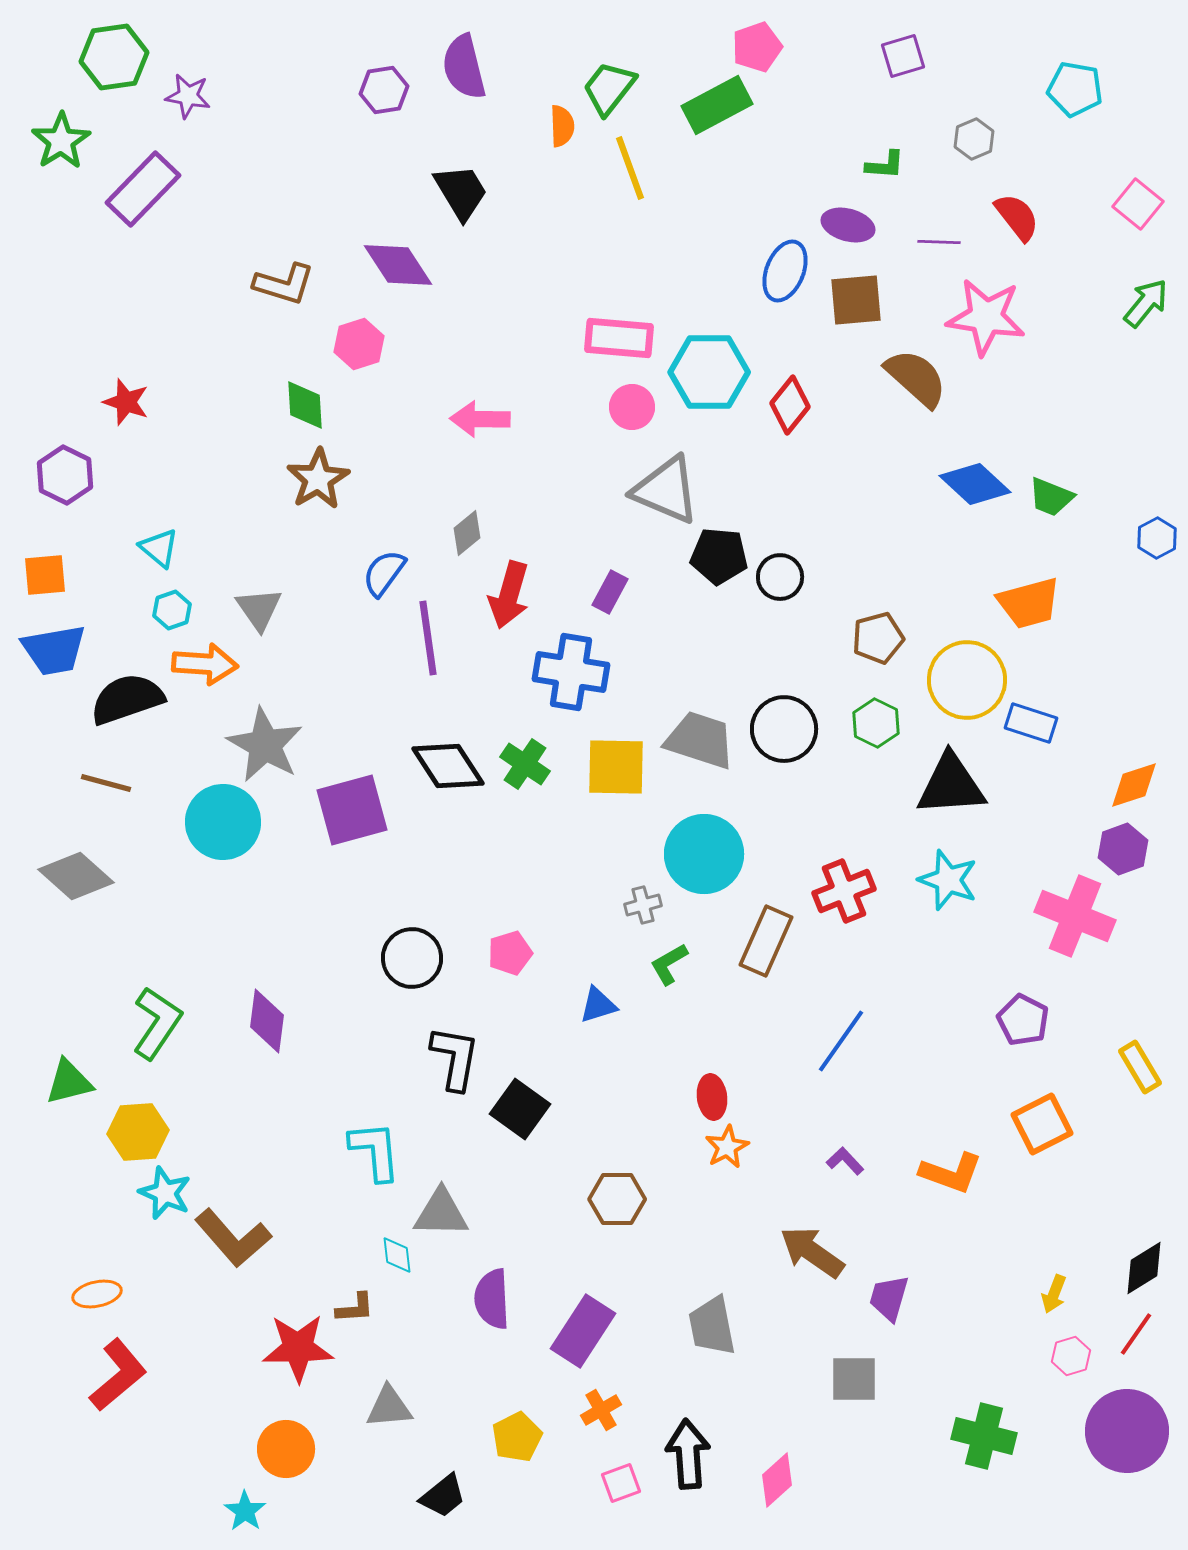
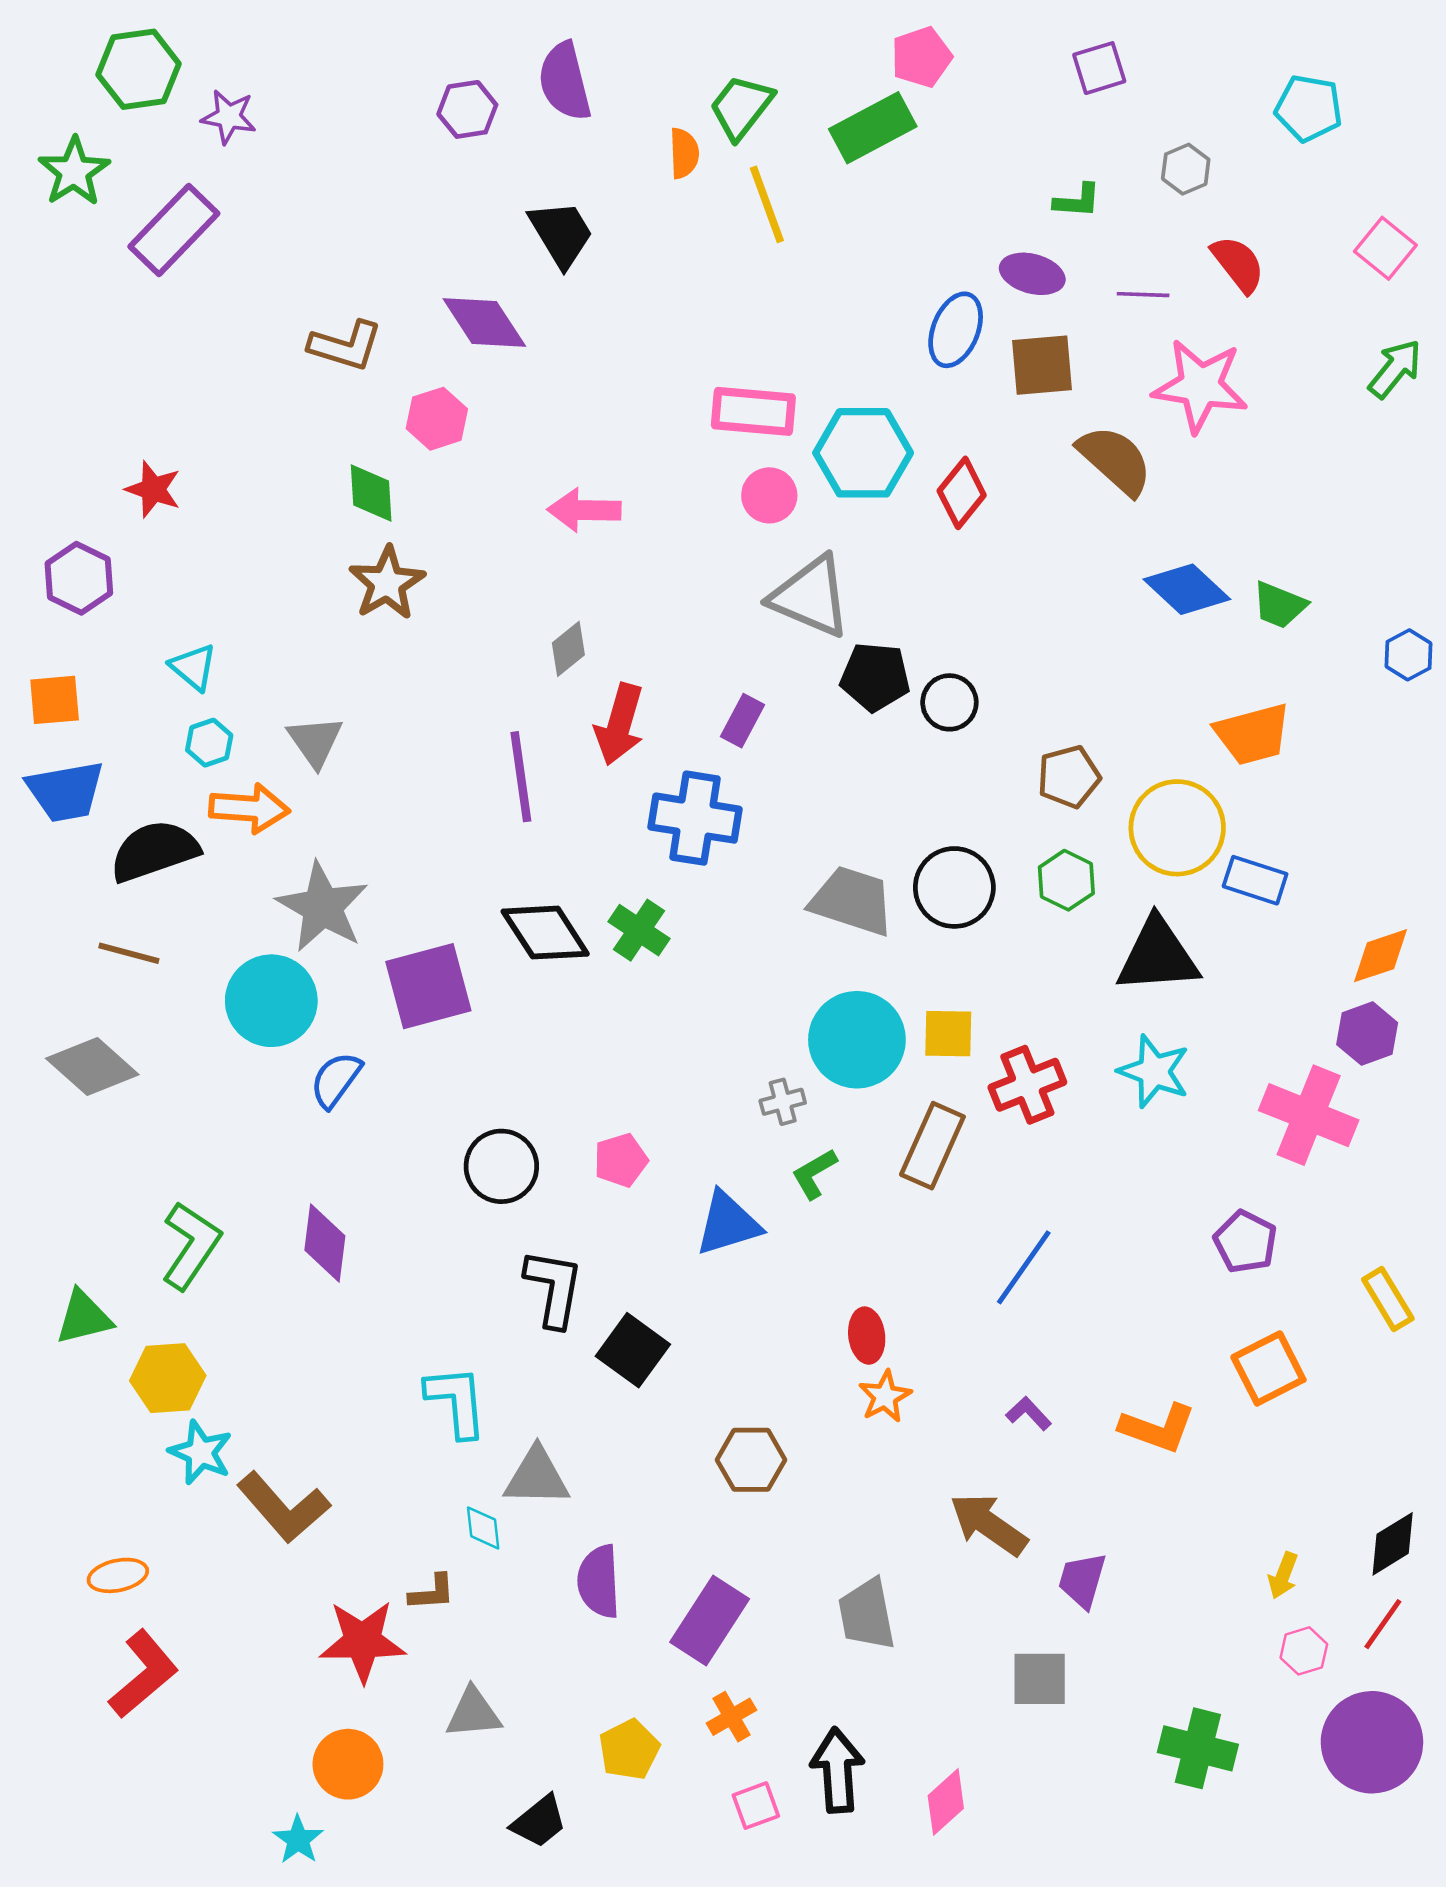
blue semicircle: (384, 573) -> (336, 1080), moved
yellow square: (616, 767) -> (948, 1034), moved, size x0.7
blue triangle: (598, 1005) -> (728, 1224), size x1.5

